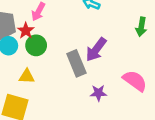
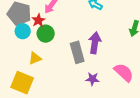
purple arrow: (96, 50) -> (95, 43), turned 145
yellow triangle: (27, 76) -> (35, 58), turned -32

